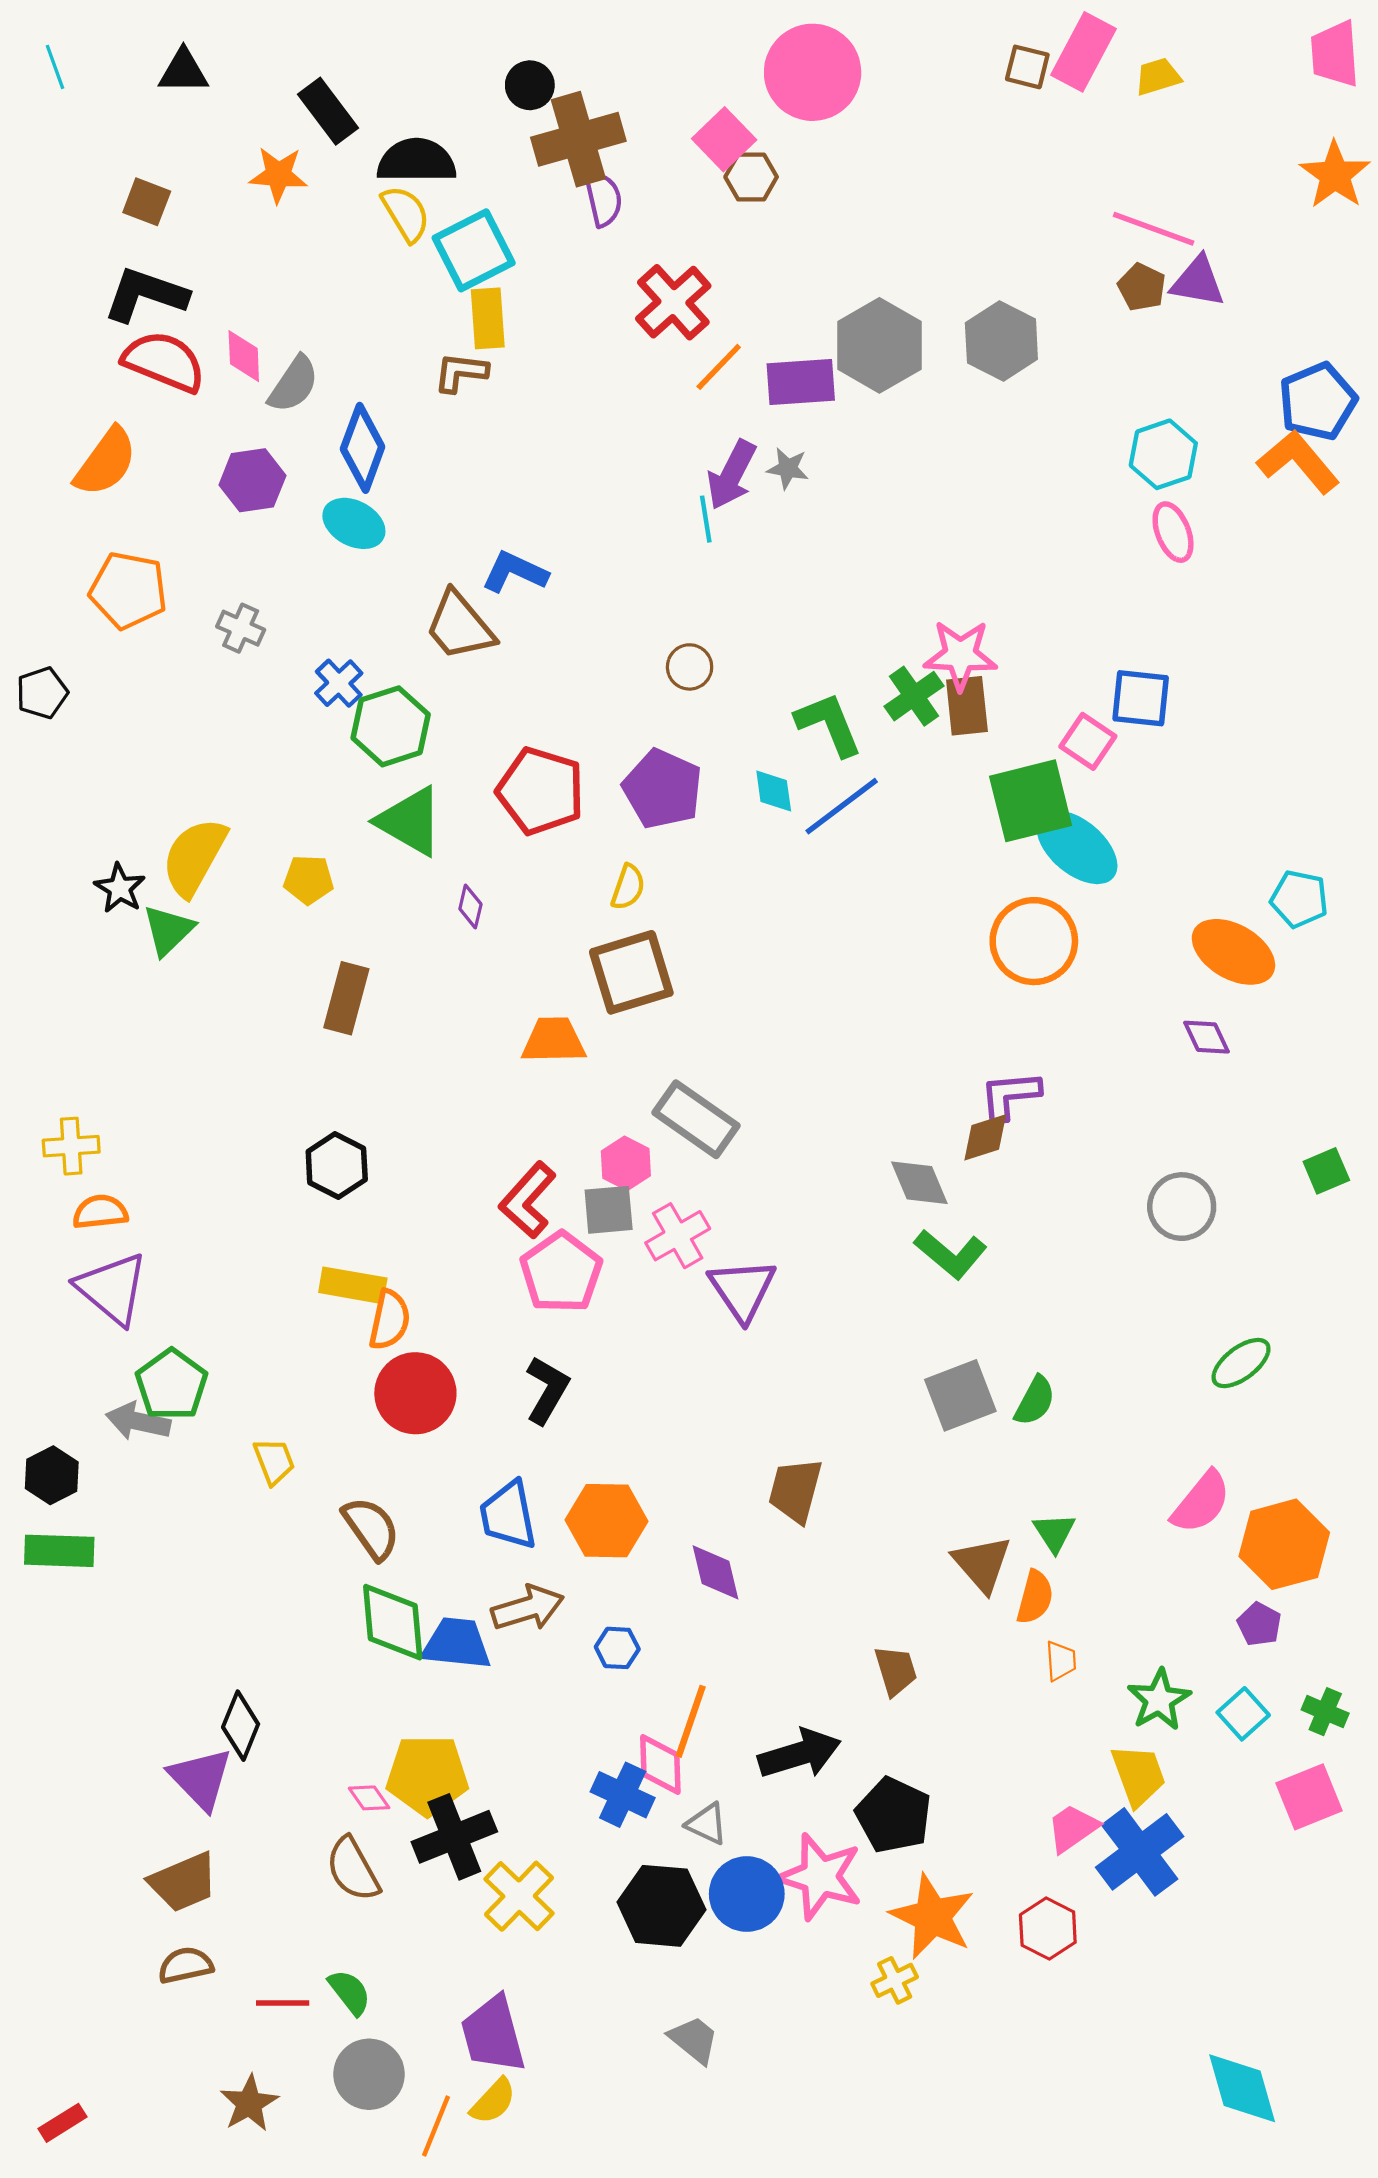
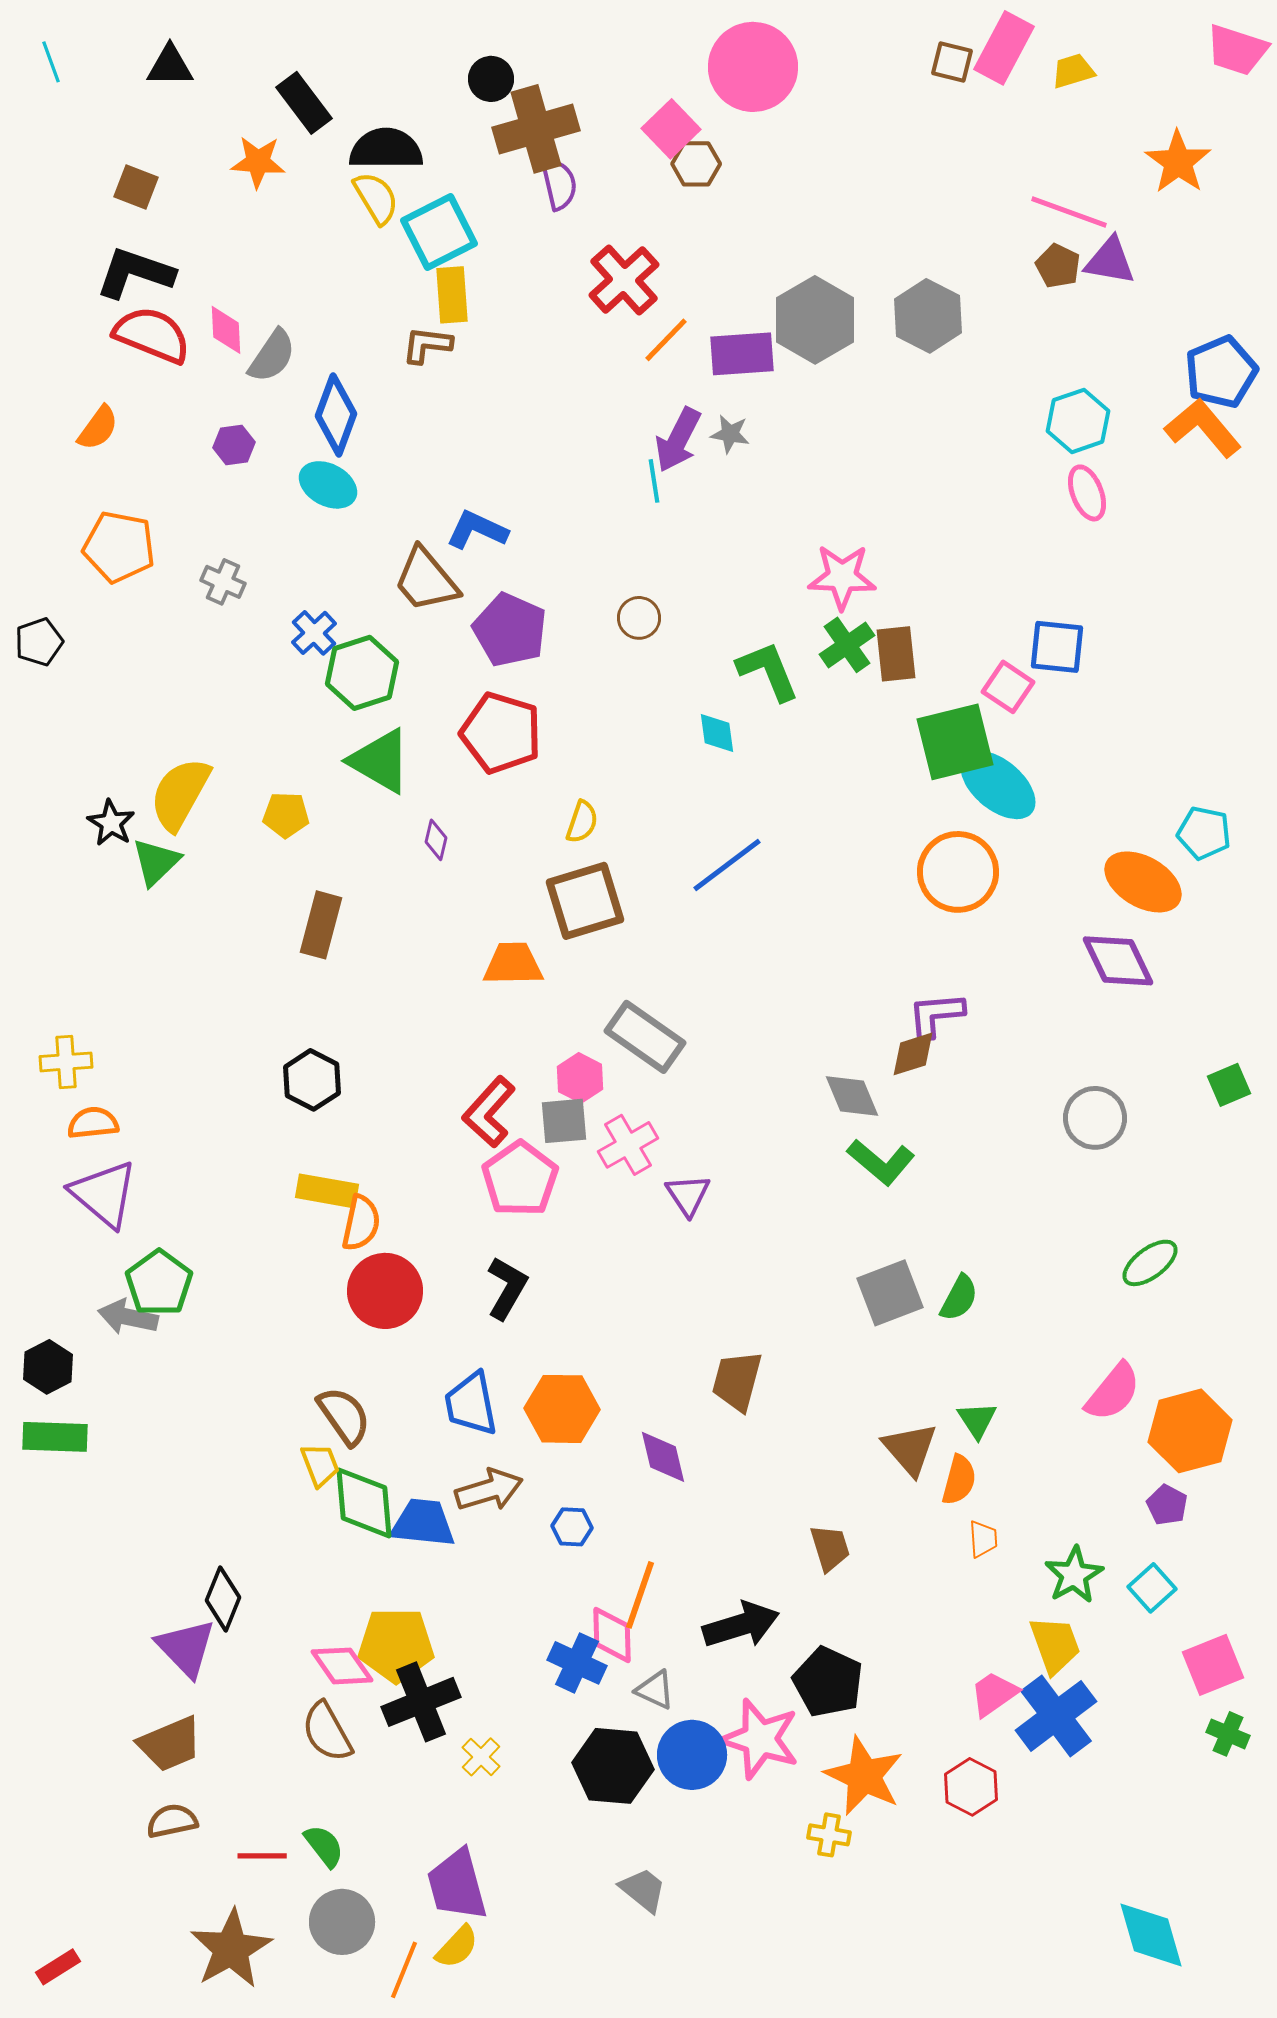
pink trapezoid: (1335, 54) -> (1237, 50), turned -68
orange star: (1335, 175) -> (1178, 162), moved
orange semicircle: (106, 462) -> (98, 428), size x0.7
purple hexagon: (252, 480) -> (234, 445), size x0.7
pink star: (960, 655) -> (842, 577), moved
purple pentagon: (663, 789) -> (510, 630), moved
blue line: (842, 806) -> (727, 865), moved
purple diamond: (1206, 1037) -> (1118, 961), size x1.6
purple triangle: (742, 1290) -> (688, 1195), size x0.7
yellow trapezoid: (274, 1461) -> (320, 1465), moved
green cross: (1325, 1712) -> (1228, 1734), moved
pink diamond: (369, 1798) -> (342, 1666), size x1.6
yellow cross: (519, 1896) -> (481, 1757), size x0.6
yellow cross: (895, 1980) -> (829, 1835), turned 36
brown star: (249, 2103) -> (231, 1949), size x1.5

